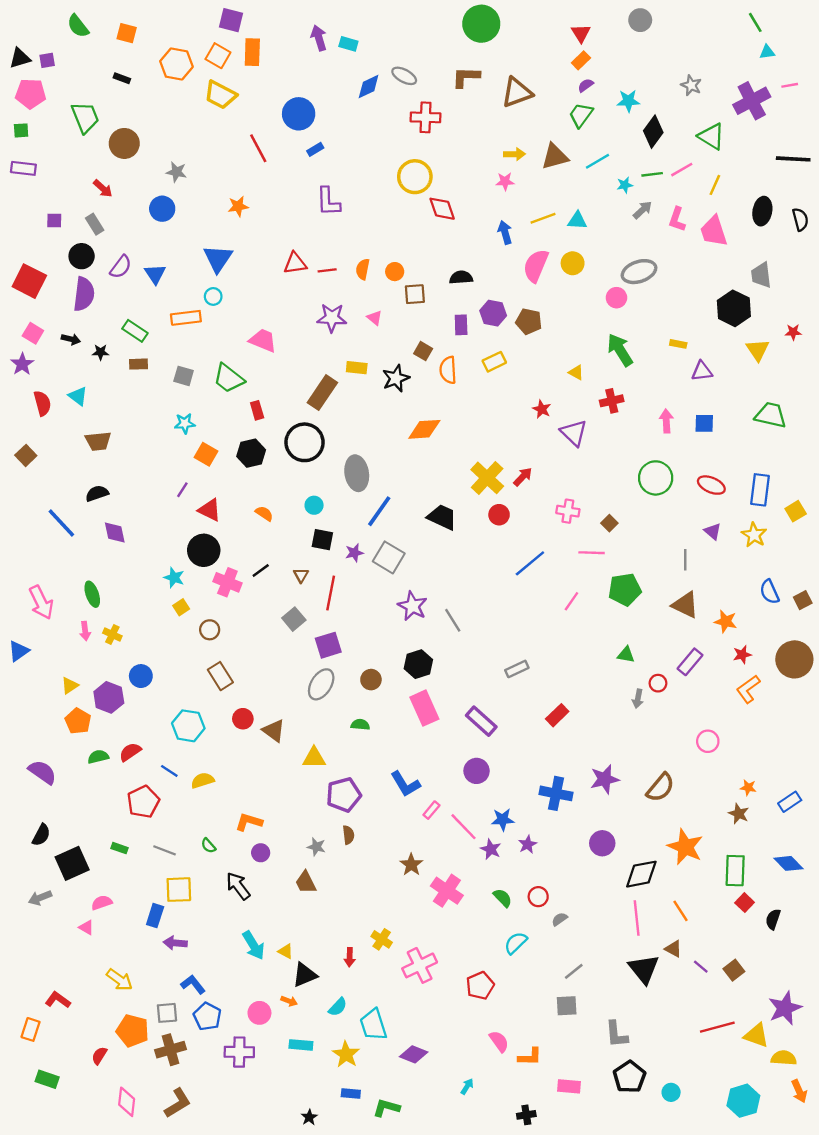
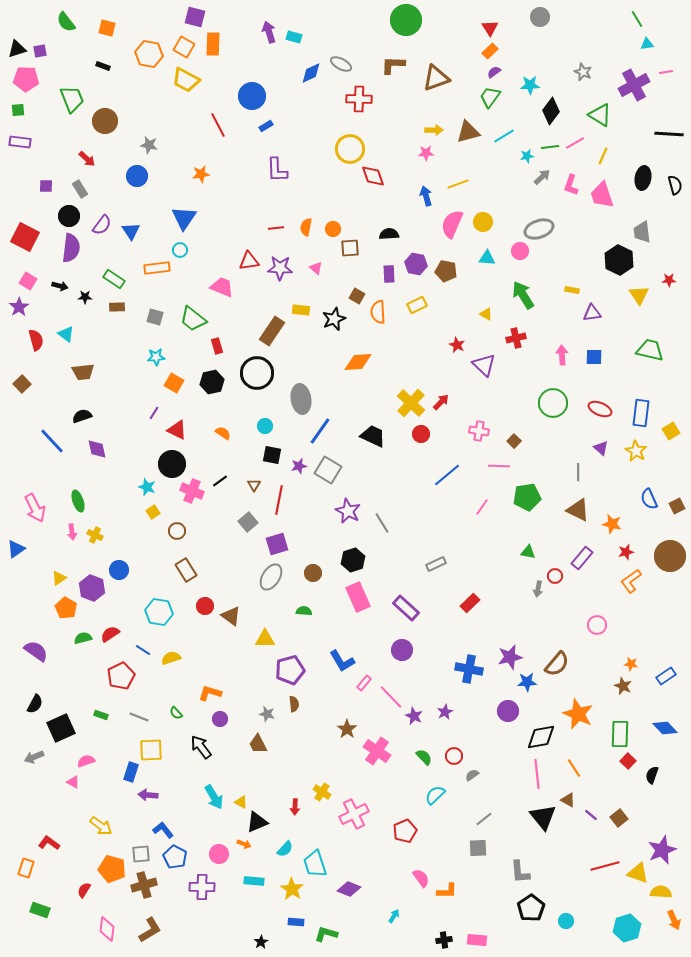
cyan triangle: (577, 221) -> (487, 258), moved
red triangle: (295, 263) -> (249, 261), moved
blue star: (503, 820) -> (527, 682), moved
pink rectangle: (569, 1086) -> (477, 940), moved

